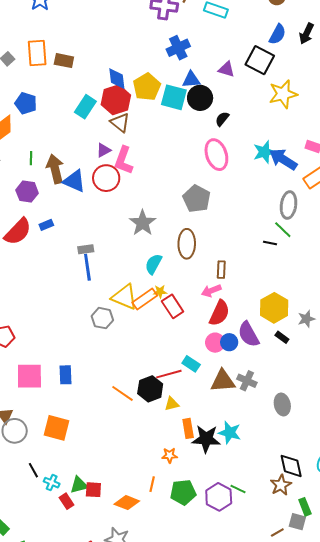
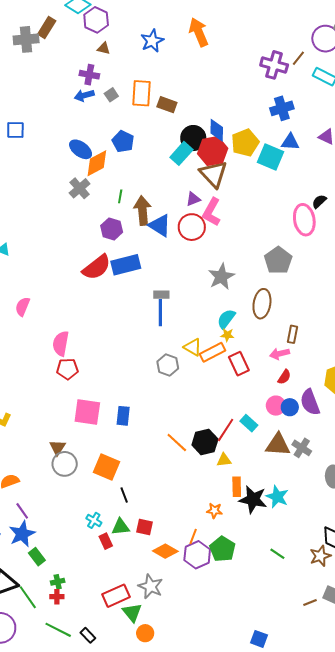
black circle: (200, 98) -> (193, 138), moved
black semicircle: (222, 119) -> (319, 201), moved
brown triangle: (120, 123) -> (213, 174), size x1.4
blue rectangle: (46, 225) -> (126, 265), size x2.0
yellow star: (160, 291) -> (227, 335), moved
yellow triangle: (124, 297) -> (193, 347), size x0.7
red semicircle: (219, 313) -> (284, 377), size x0.6
red line: (169, 374) -> (226, 430), turned -50
black line: (33, 470) -> (124, 495), moved
red square: (93, 490) -> (145, 527), moved
green pentagon: (183, 492) -> (223, 549), turned 30
purple hexagon: (219, 497) -> (197, 555), moved

